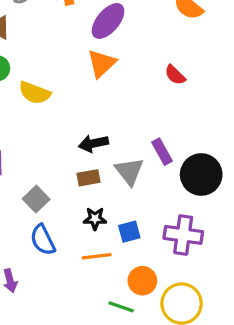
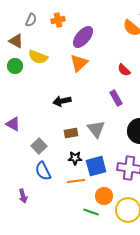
yellow semicircle: (35, 93) -> (38, 57), moved
black arrow: (93, 143) -> (62, 101), moved
purple rectangle: (162, 152) -> (116, 98), moved
blue square: (129, 232) -> (96, 166), size x1.5

